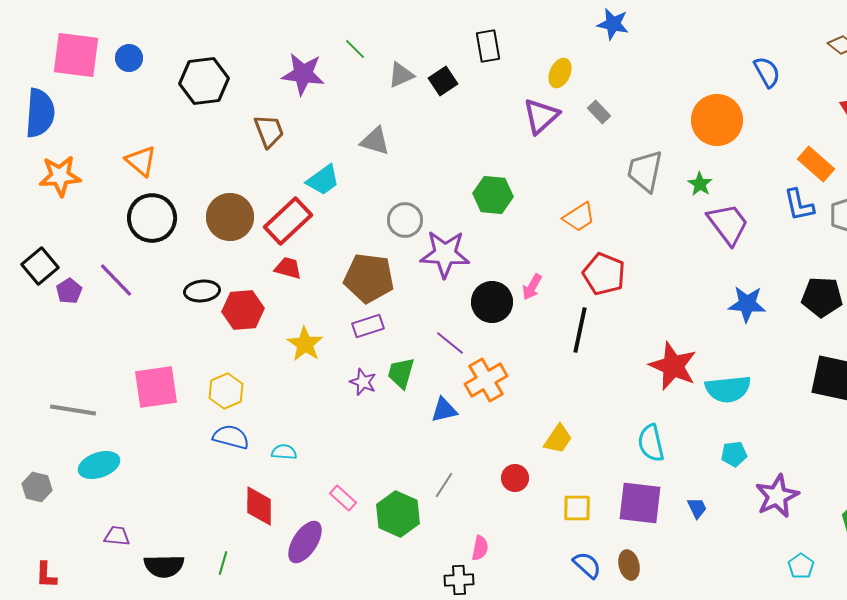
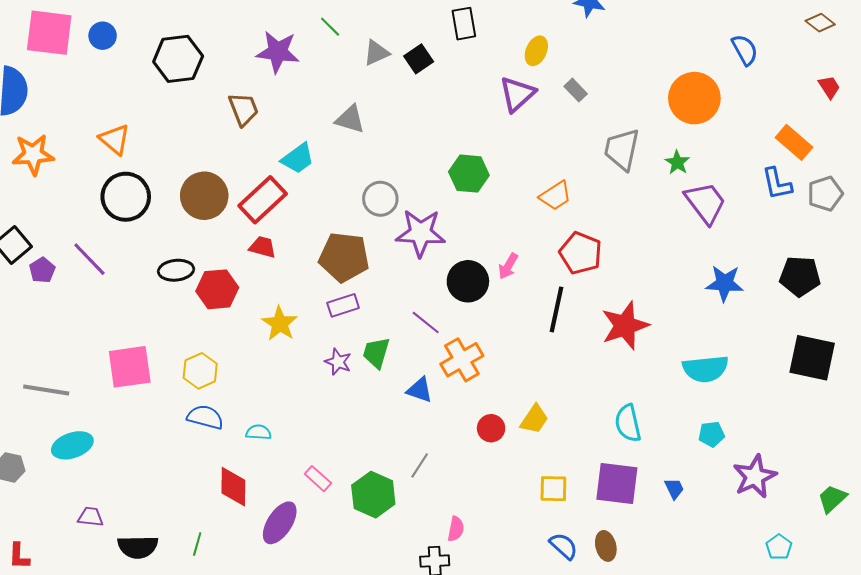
red star: (673, 366) -> (625, 326), moved, turned 30
blue triangle: (444, 410) -> (420, 390), turned 32
red circle: (515, 478) -> (491, 428), moved

